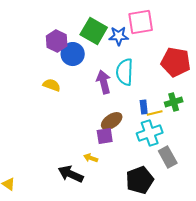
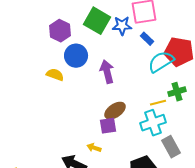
blue circle: (73, 54) -> (76, 56), moved
cyan semicircle: (125, 72) -> (161, 62), moved, turned 56
blue rectangle: (144, 107) -> (147, 39), moved, turned -40

